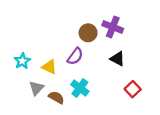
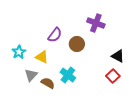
brown circle: (88, 33) -> (77, 44), moved
purple semicircle: (75, 56) -> (55, 35), moved
black triangle: (117, 59) -> (118, 56), moved

